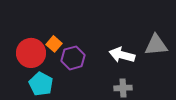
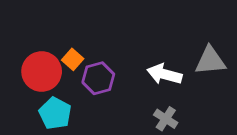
gray cross: (123, 88) -> (166, 119), turned 36

